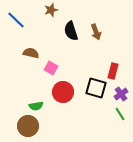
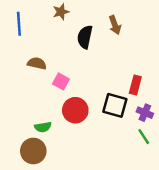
blue line: (16, 20) -> (19, 24), turned 42
black semicircle: (71, 31) -> (85, 37), turned 30
brown arrow: (96, 32) -> (115, 25), moved
purple cross: (121, 94) -> (145, 113), turned -32

